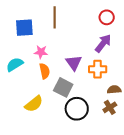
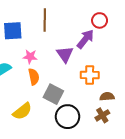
purple arrow: (103, 43) -> (85, 39), moved
purple triangle: (74, 63) -> (65, 54), moved

